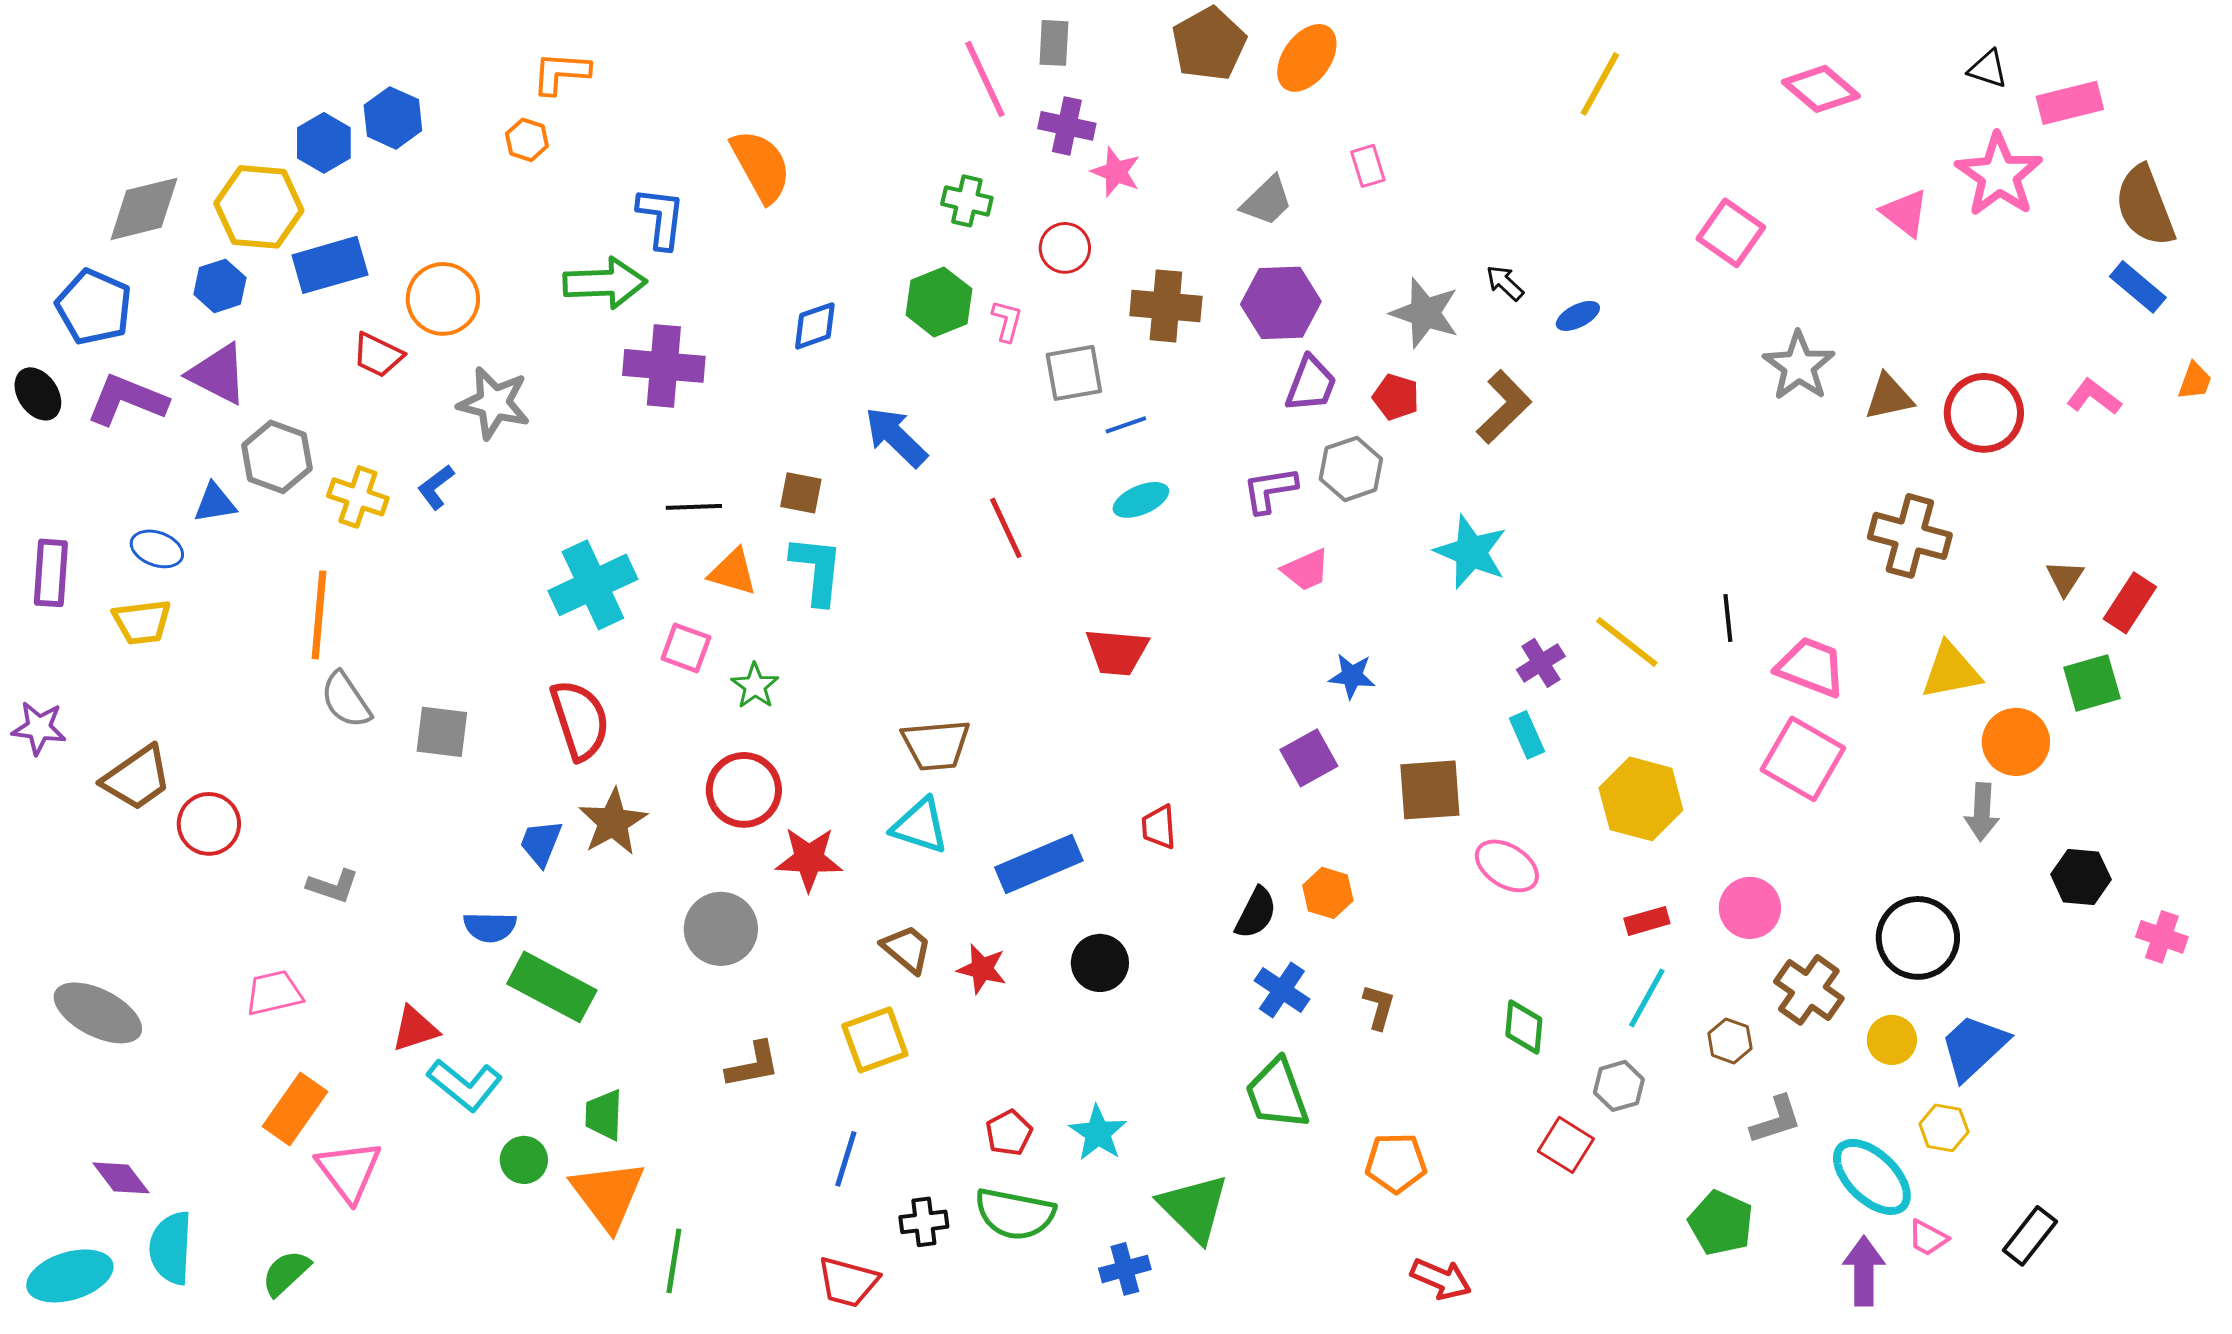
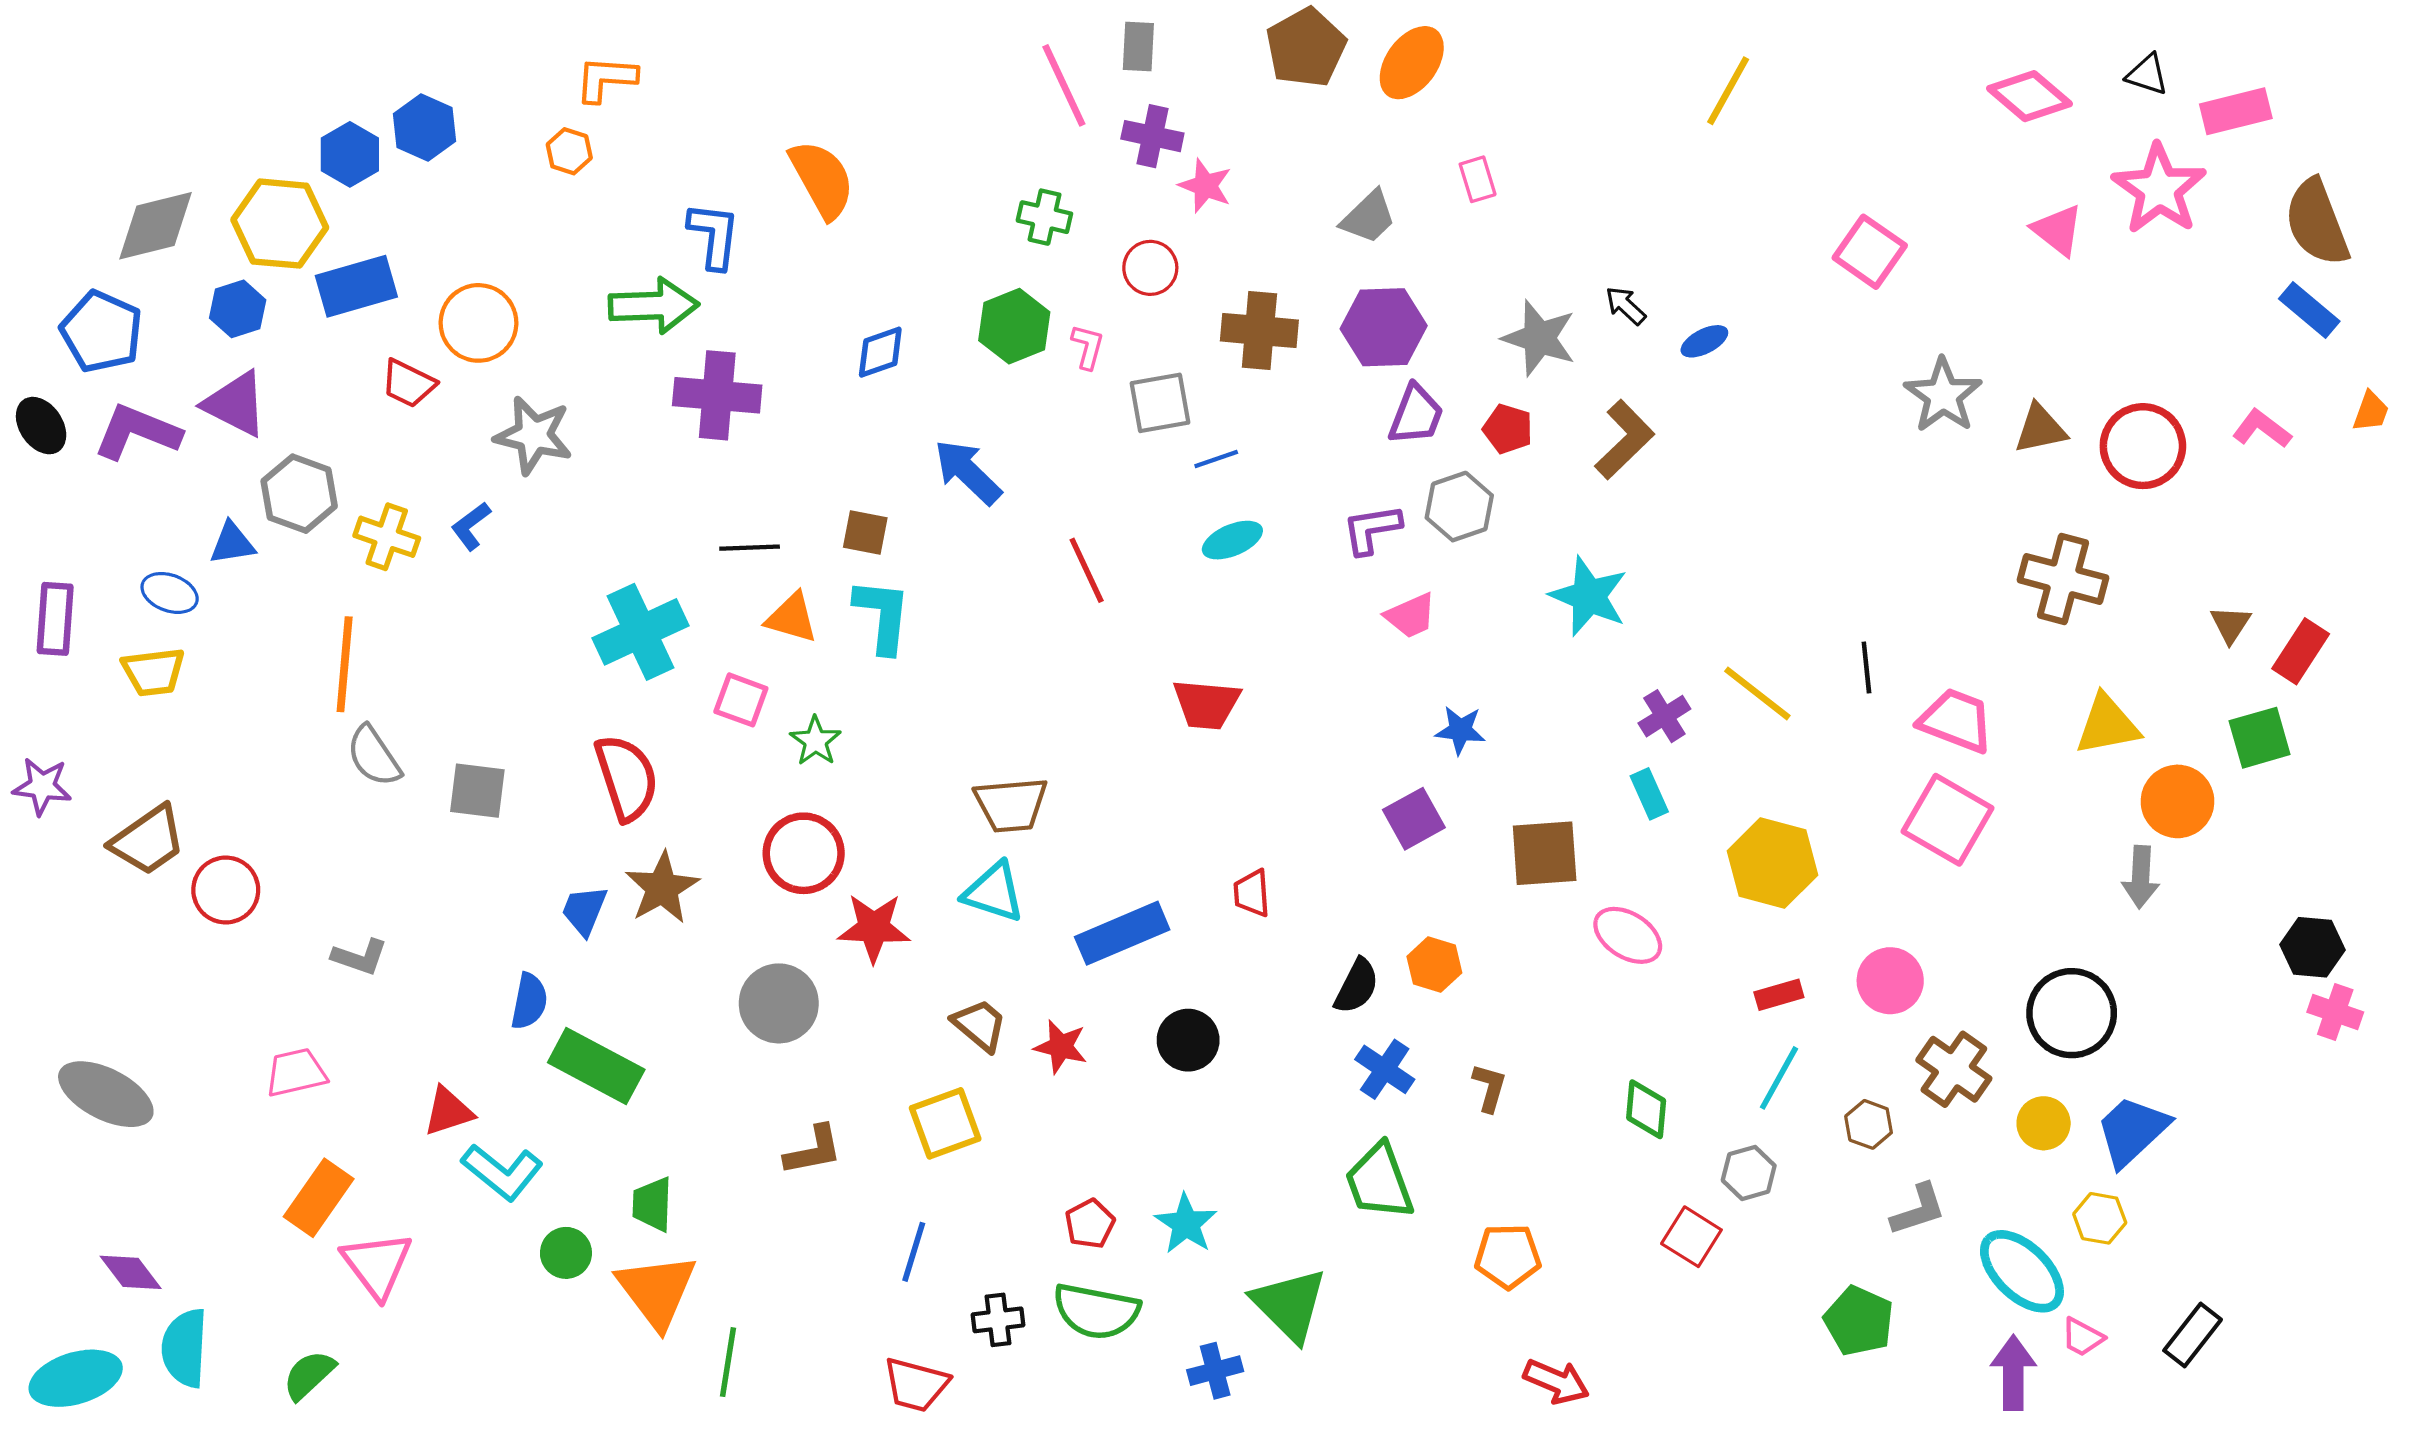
pink diamond: (1821, 89) -> (2030, 96), moved
black hexagon: (2081, 877) -> (2312, 947), moved
blue semicircle: (490, 927) -> (529, 1001), turned -80

